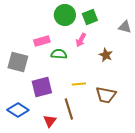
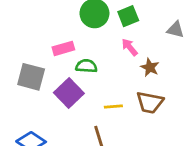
pink arrow: (81, 40) -> (130, 47), moved, turned 112
purple square: (42, 87) -> (69, 93), moved, turned -30
brown trapezoid: (106, 95) -> (150, 102), moved

